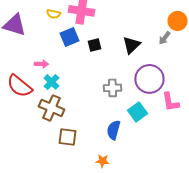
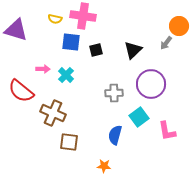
blue square: (69, 37) -> (71, 42), turned 30
cyan cross: (51, 82) -> (66, 75), moved
pink L-shape: (170, 102) -> (167, 131), moved

